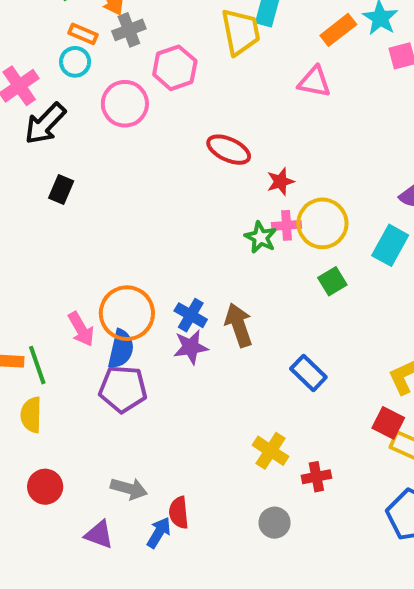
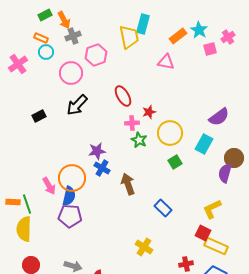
orange rectangle: (83, 34) -> (41, 38), moved
black arrow: (45, 124) -> (77, 105), moved
red ellipse: (229, 150) -> (123, 96), turned 35
black rectangle: (61, 189) -> (39, 116), turned 40
pink cross: (286, 225) -> (132, 123), moved
blue cross: (191, 315) -> (102, 168), moved
purple star: (191, 347) -> (97, 151), moved
yellow semicircle: (31, 415) -> (24, 229), size x1.4
red cross: (316, 477) -> (186, 264), moved

